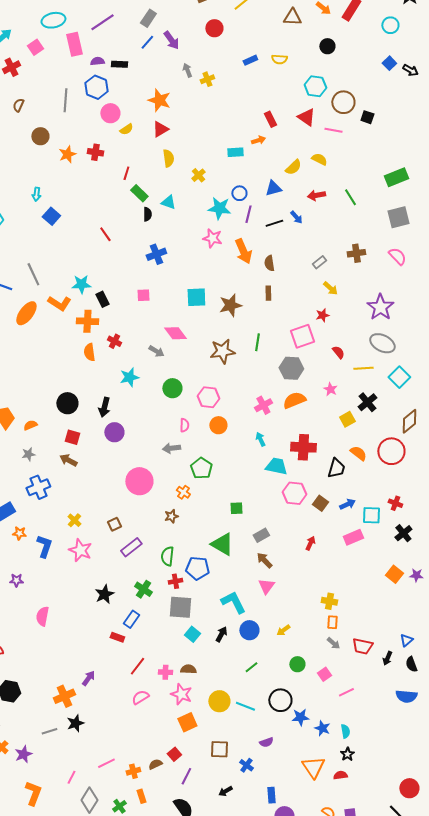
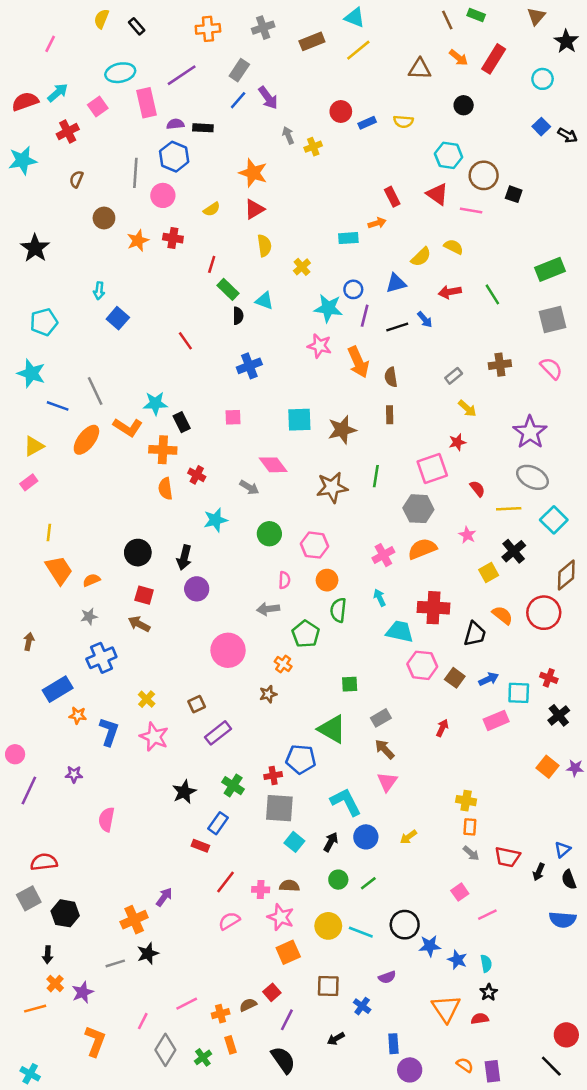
red circle: (214, 28) -> (341, 112), moved
pink circle: (110, 113) -> (163, 195), moved
green semicircle: (167, 556) -> (338, 610), moved
green circle: (297, 664) -> (338, 880), moved

